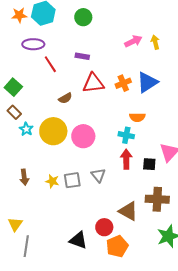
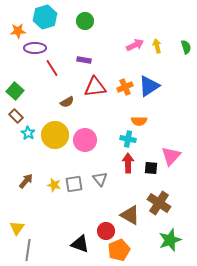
orange star: (19, 15) -> (18, 31), moved
brown arrow: (24, 177) -> (26, 181), turned -133
brown cross: (157, 199) -> (159, 203), turned 30

